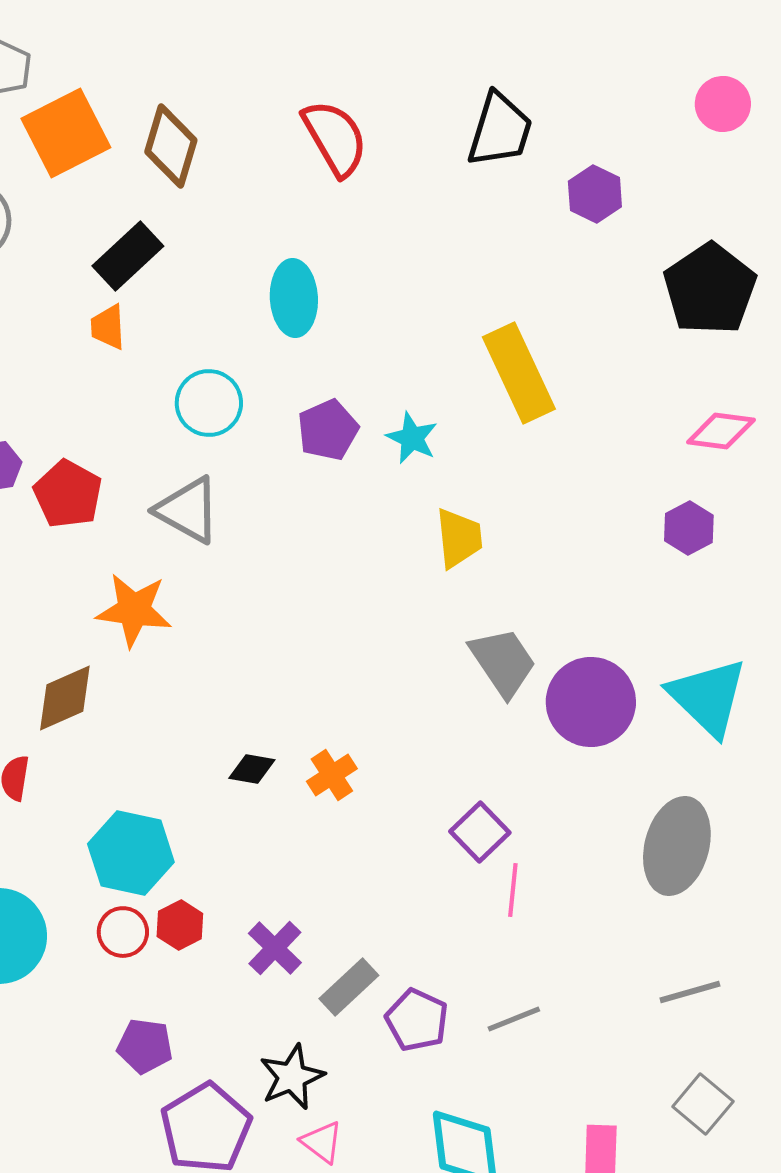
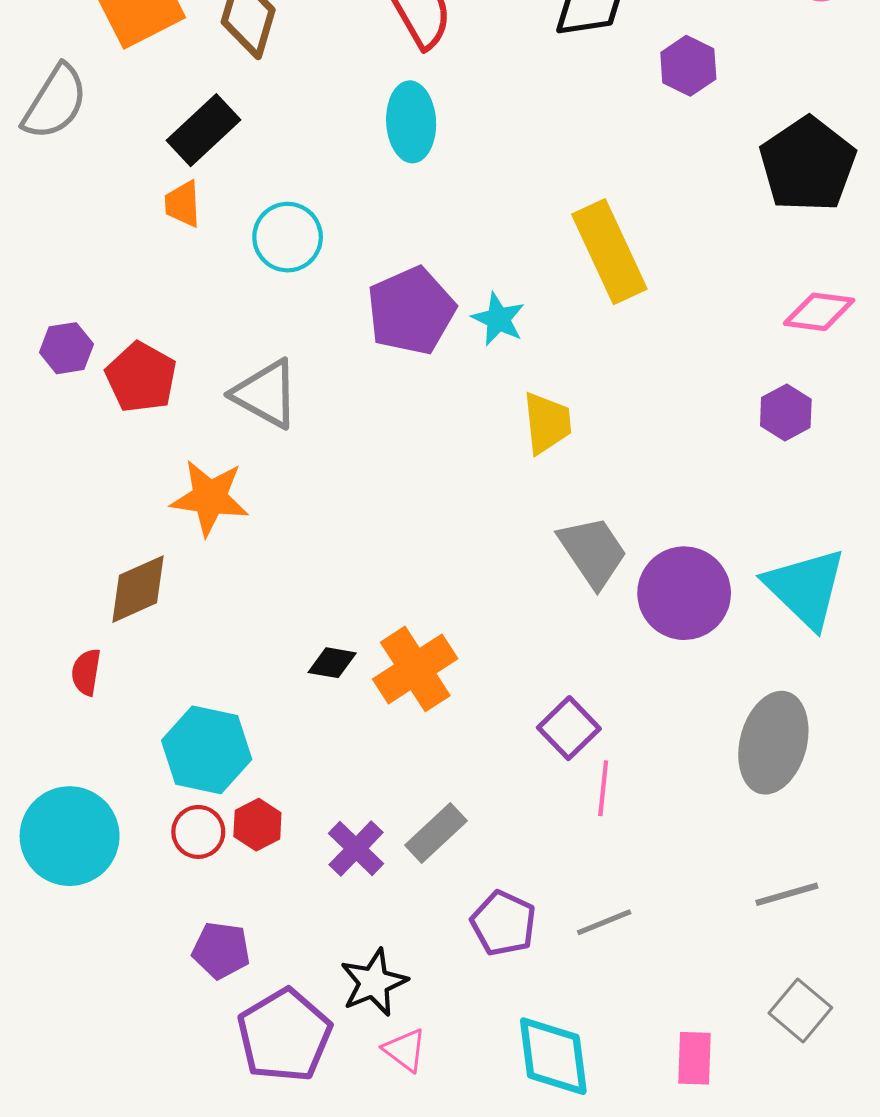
cyan ellipse: (294, 298) -> (411, 122), moved
cyan circle: (209, 403) -> (288, 237), moved
purple pentagon: (328, 430) -> (411, 311), size x1.4
orange cross: (332, 775) -> (415, 669), size x1.6
gray rectangle: (349, 987) -> (436, 833), moved

